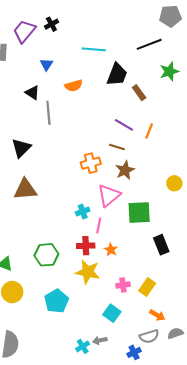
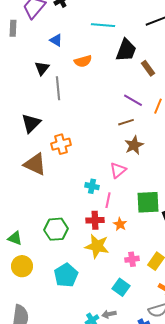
blue triangle: (46, 64) -> (56, 40), turned -32
black triangle: (32, 93) -> (42, 68), turned 35
brown line: (117, 147) -> (126, 122), turned -35
orange cross: (91, 163) -> (61, 144), moved
brown triangle: (25, 189) -> (35, 164), turned 30
pink triangle: (109, 195) -> (118, 170), size x0.7
cyan cross: (83, 211) -> (92, 186), turned 32
green square: (139, 212) -> (148, 202), moved

